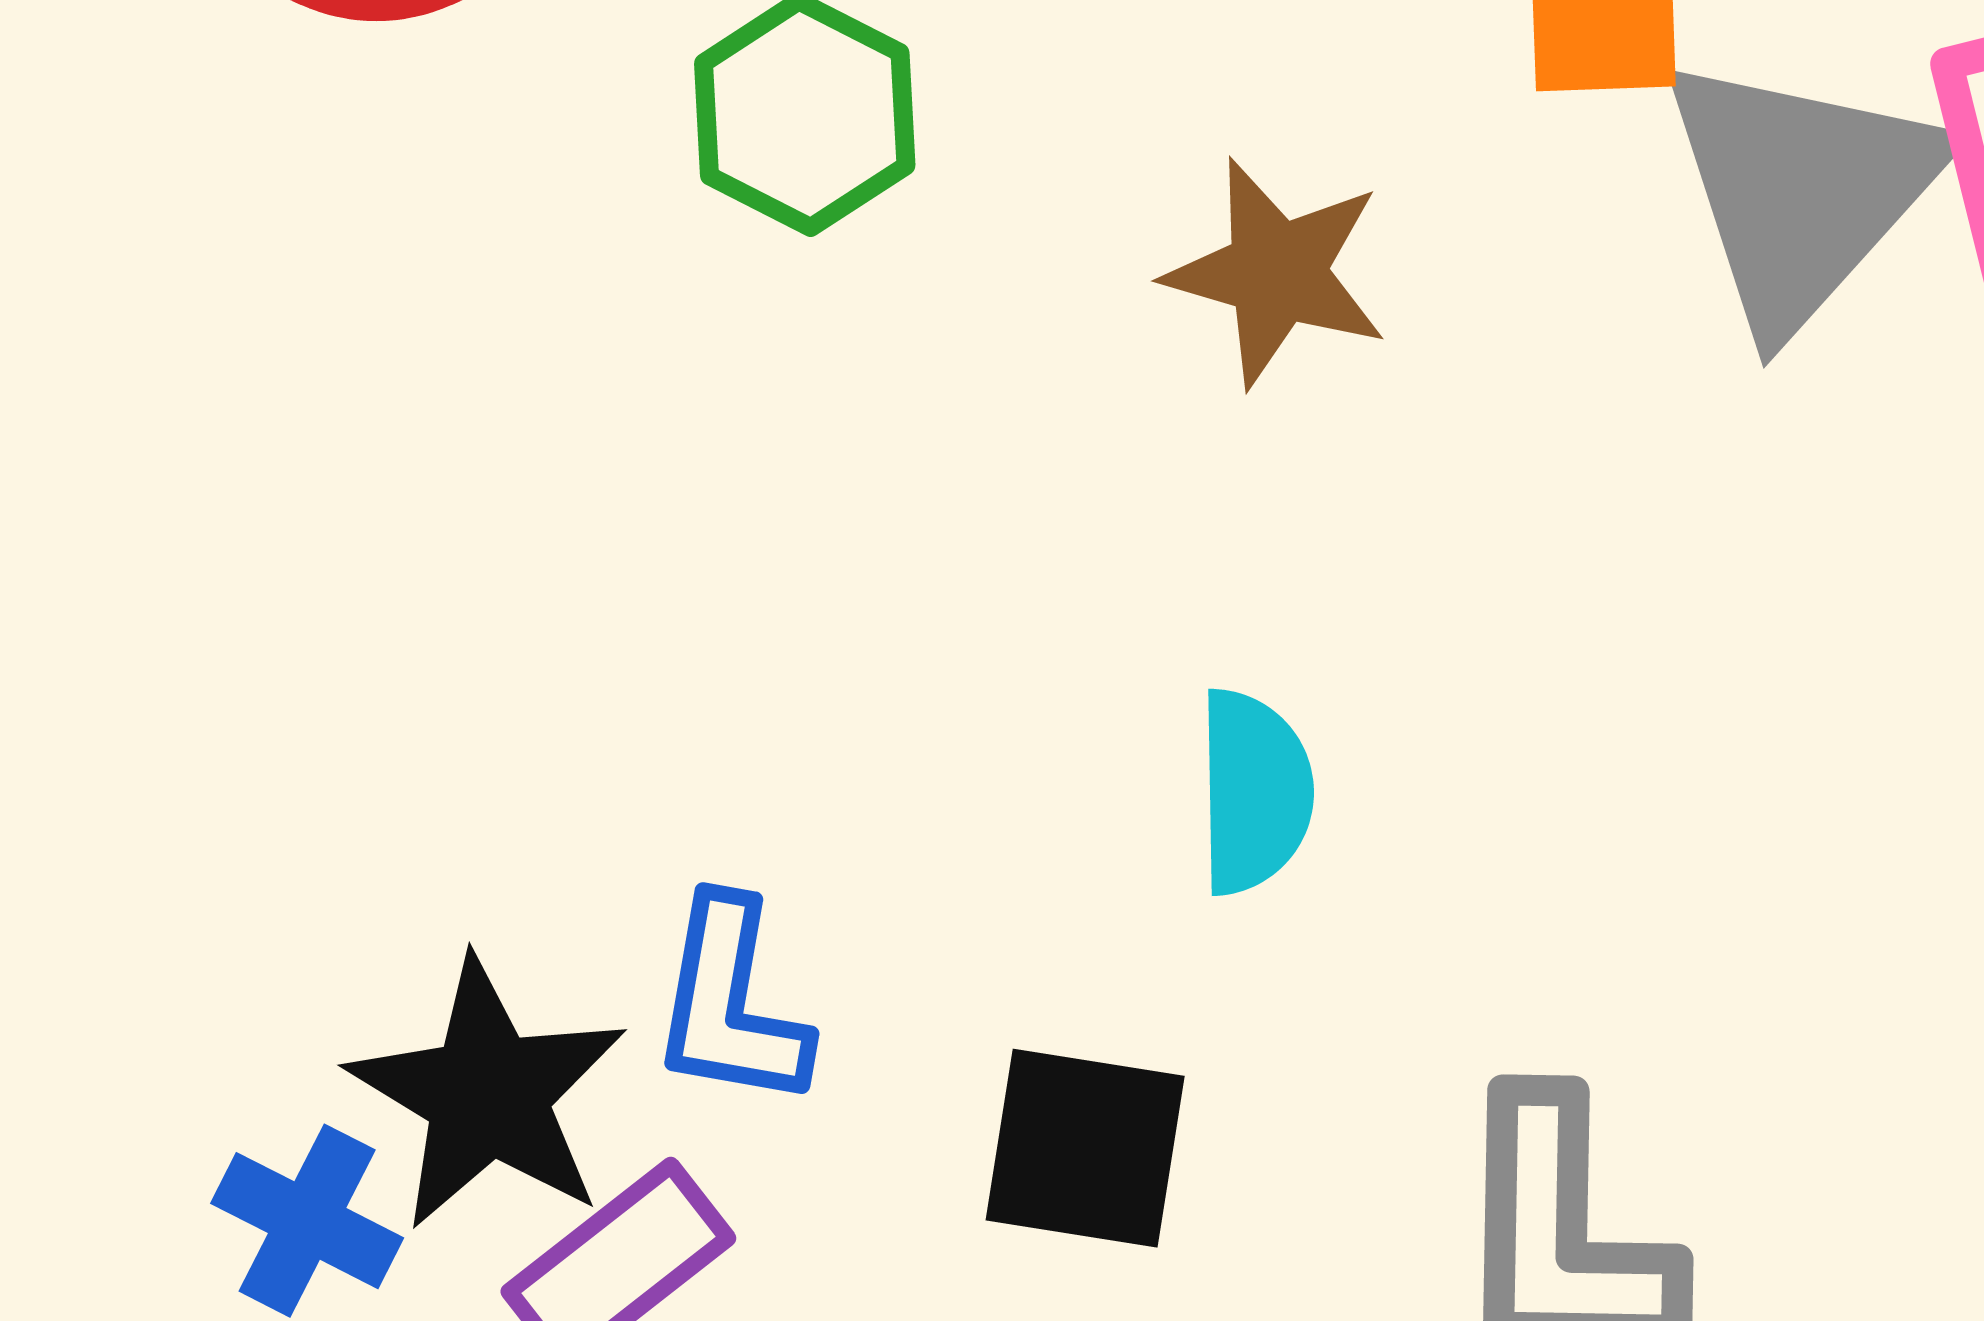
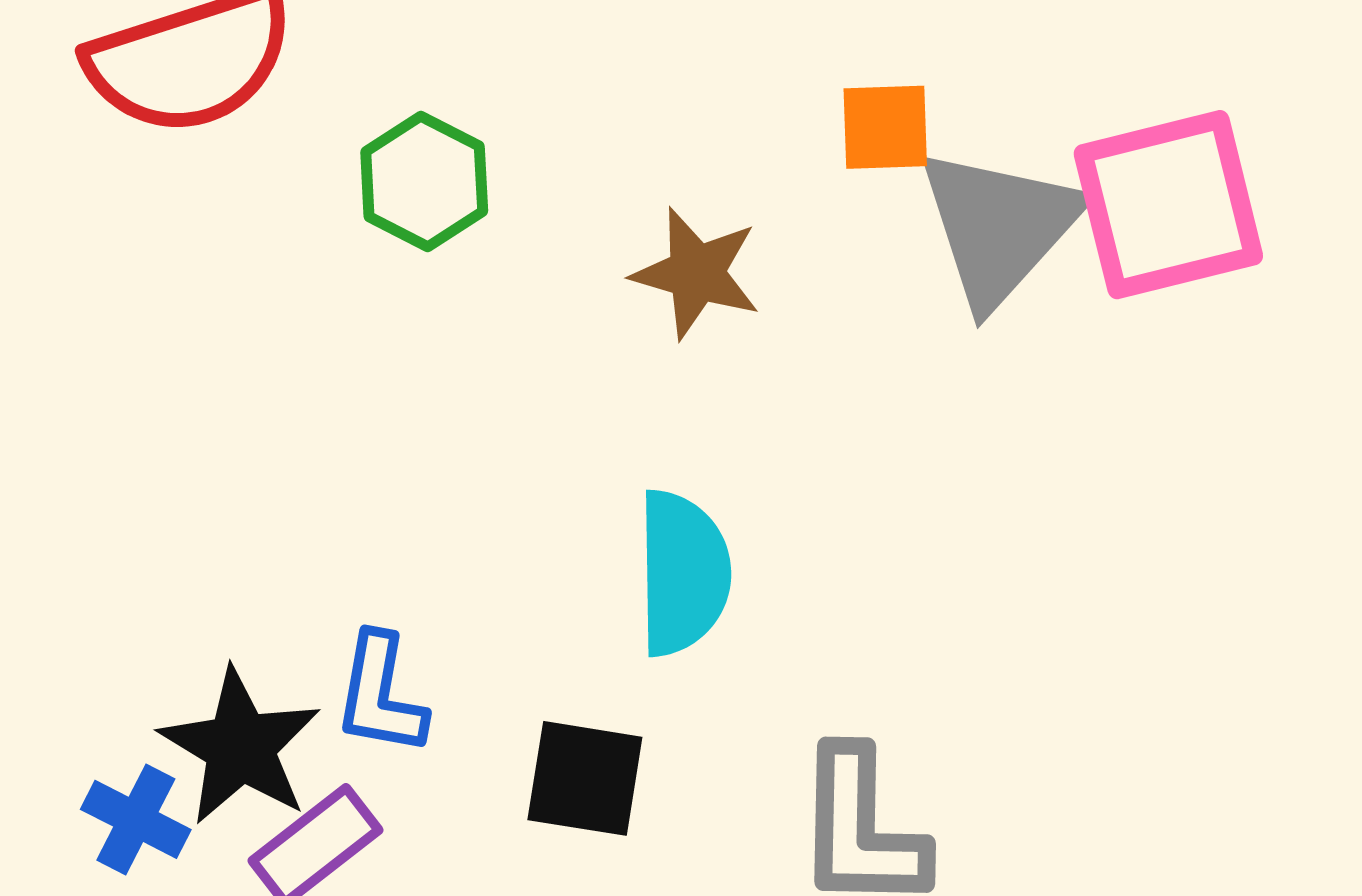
cyan semicircle: (1254, 792) -> (683, 573), size x1.4

